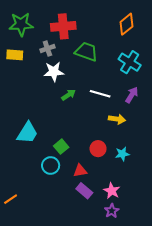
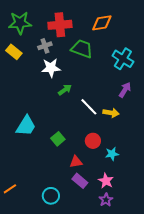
orange diamond: (126, 24) -> (102, 23), moved, turned 30
yellow rectangle: (15, 55) -> (14, 52), turned 35
white line: (100, 94) -> (89, 107), moved, turned 30
cyan star: (122, 154) -> (112, 154), moved
cyan circle: (51, 165) -> (51, 196), moved

